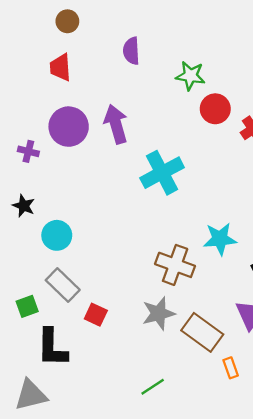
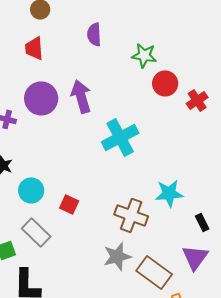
red square: (96, 315) -> (69, 204), moved

